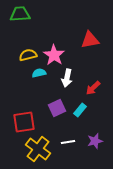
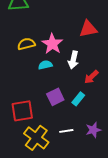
cyan semicircle: (39, 73) -> (45, 65), moved
white arrow: (67, 78) -> (73, 60), moved

